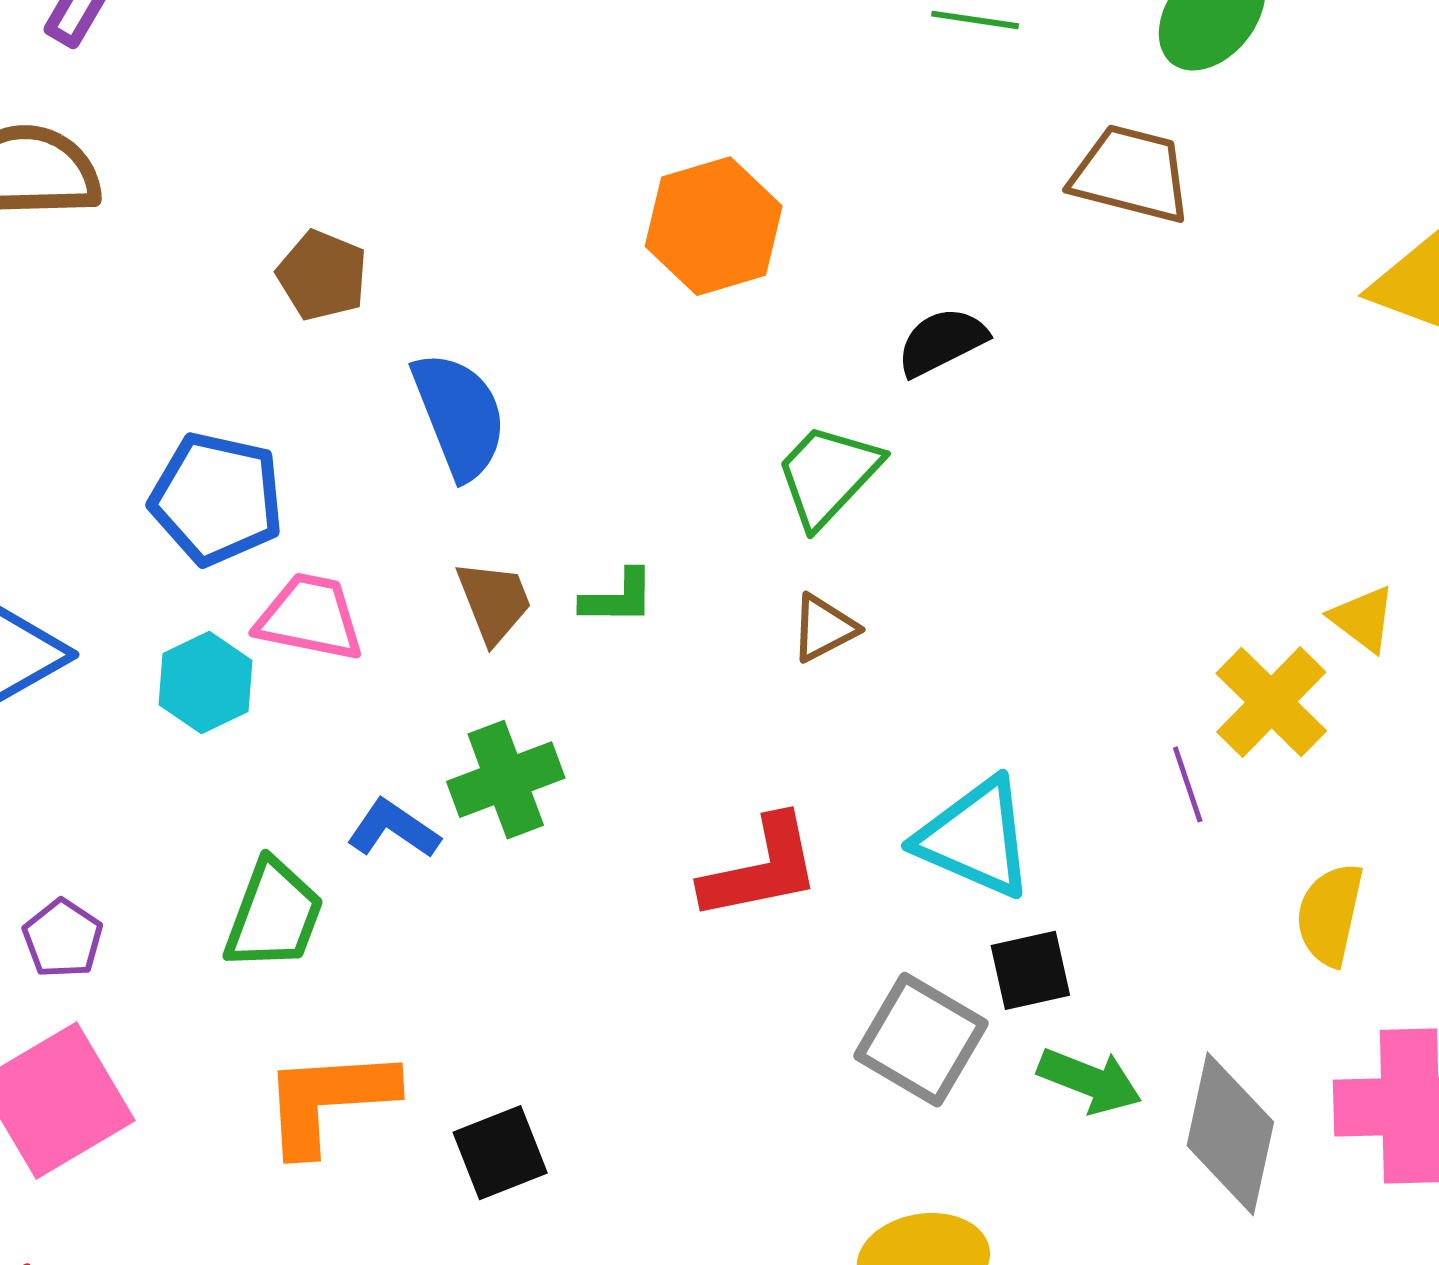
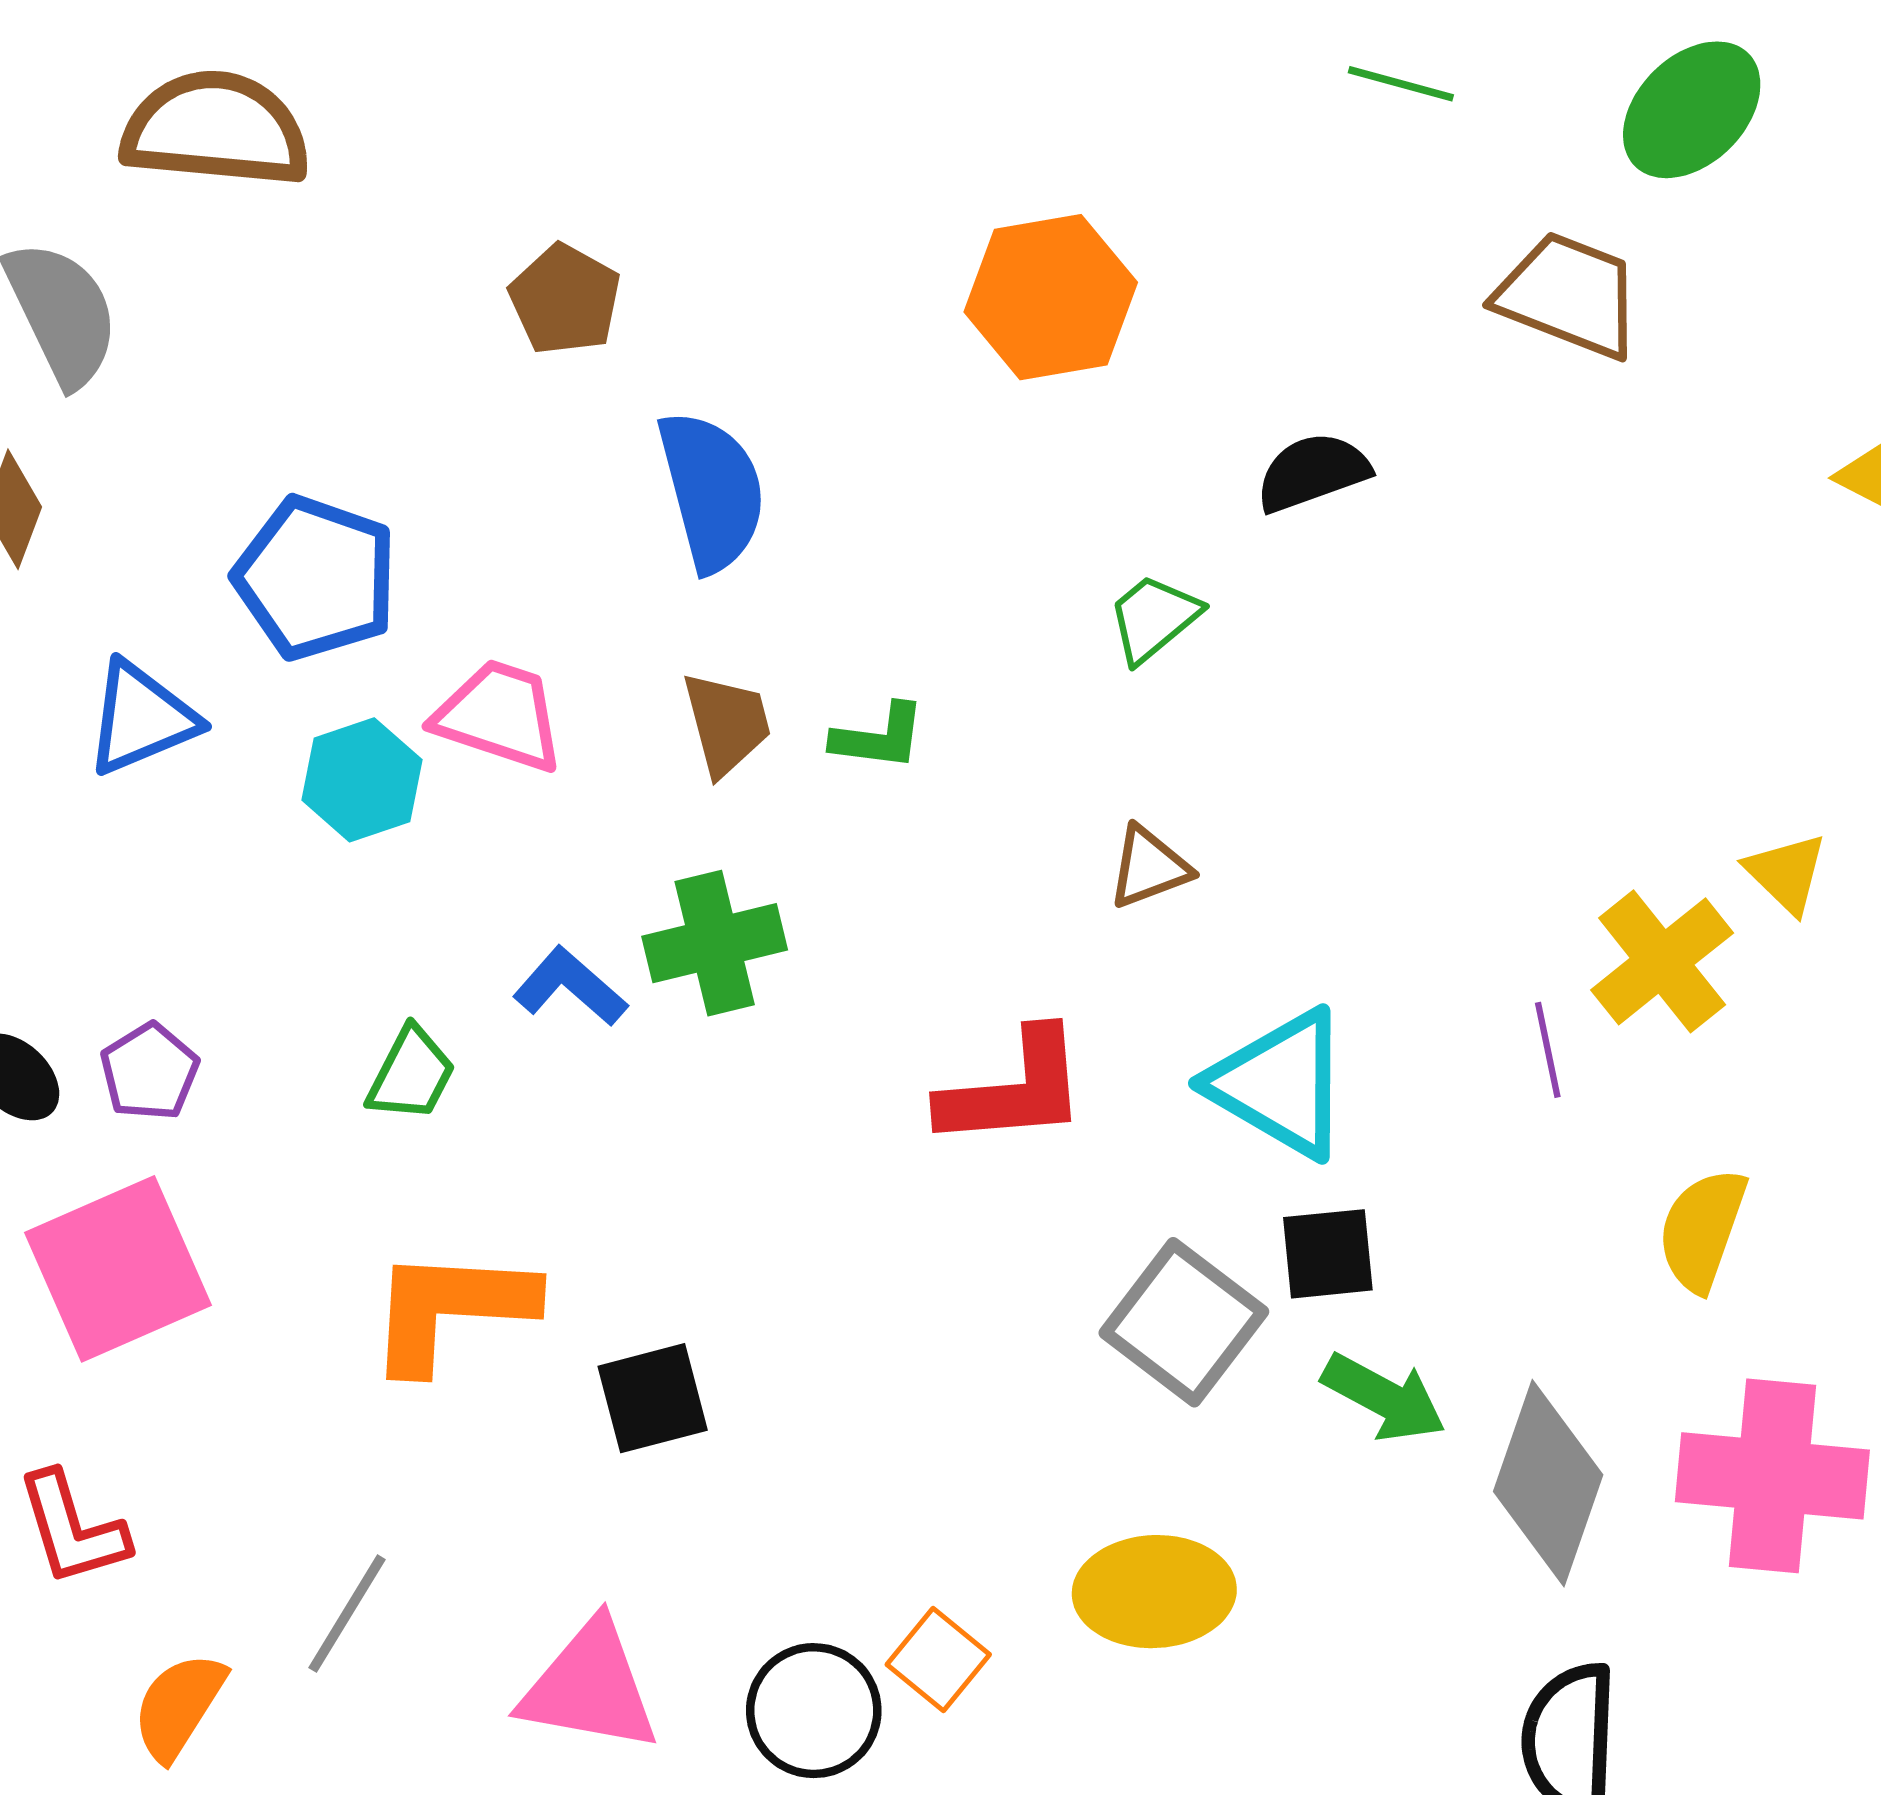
green trapezoid: (828, 475) -> (1154, 618), size x0.7
blue pentagon: (217, 499) -> (316, 578), moved
brown triangle: (824, 628) -> (1149, 867), moved
green trapezoid: (274, 915) -> (411, 1074), size x0.7

